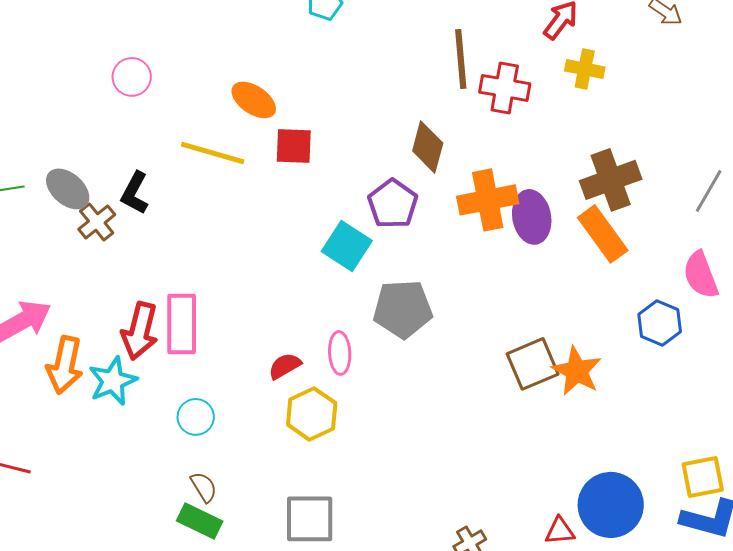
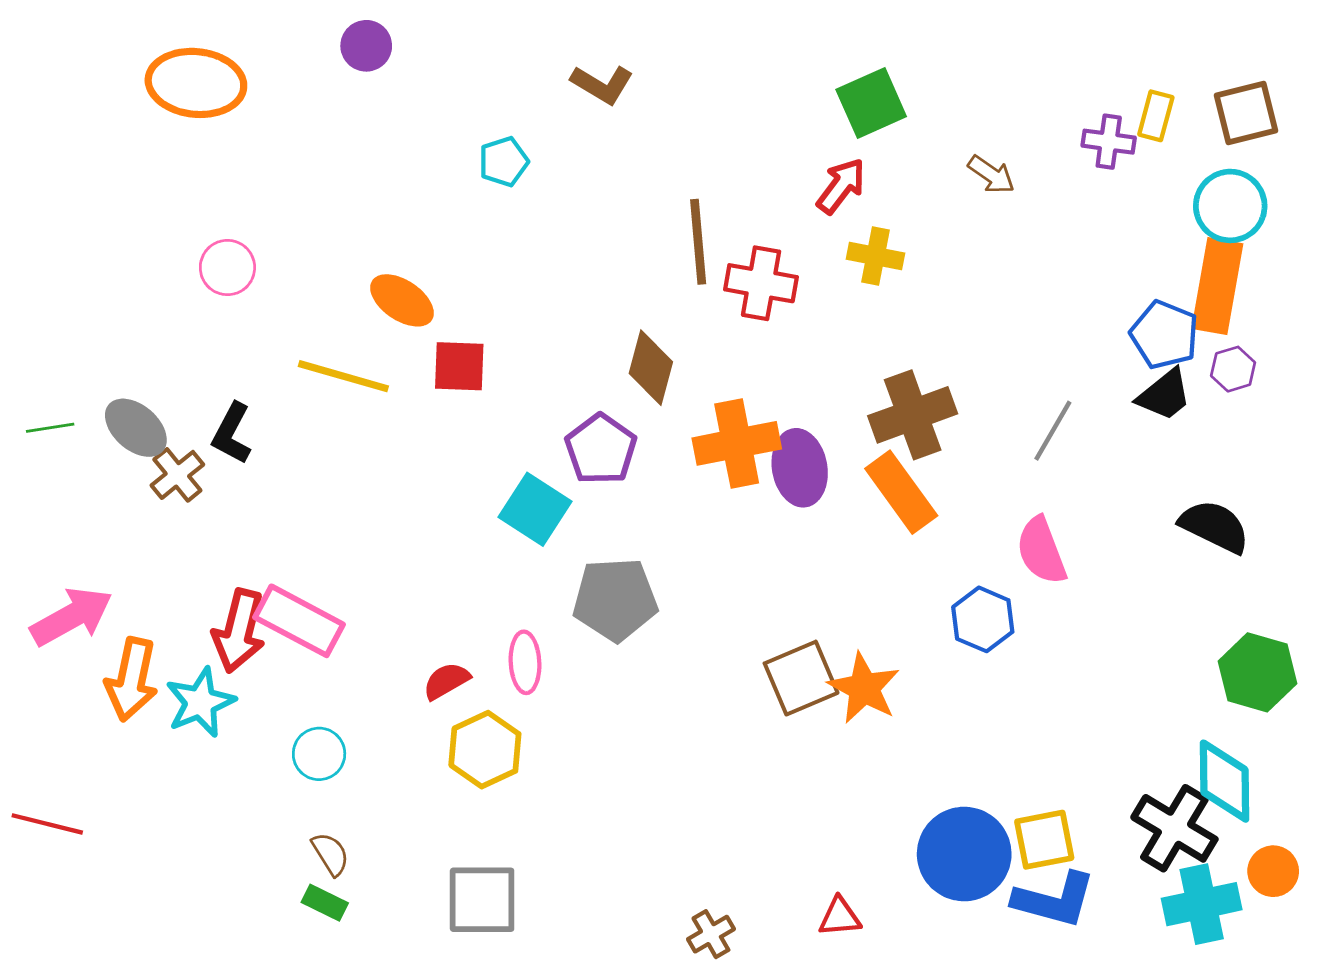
pink rectangle: (182, 324) -> (299, 621), turned -62
blue circle: (611, 505) -> (964, 854), moved
green rectangle: (200, 521) -> (325, 903), size x0.7

